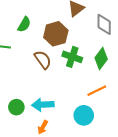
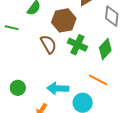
orange line: (97, 91) -> (98, 80), turned 48
cyan arrow: (43, 105) -> (58, 88), moved

